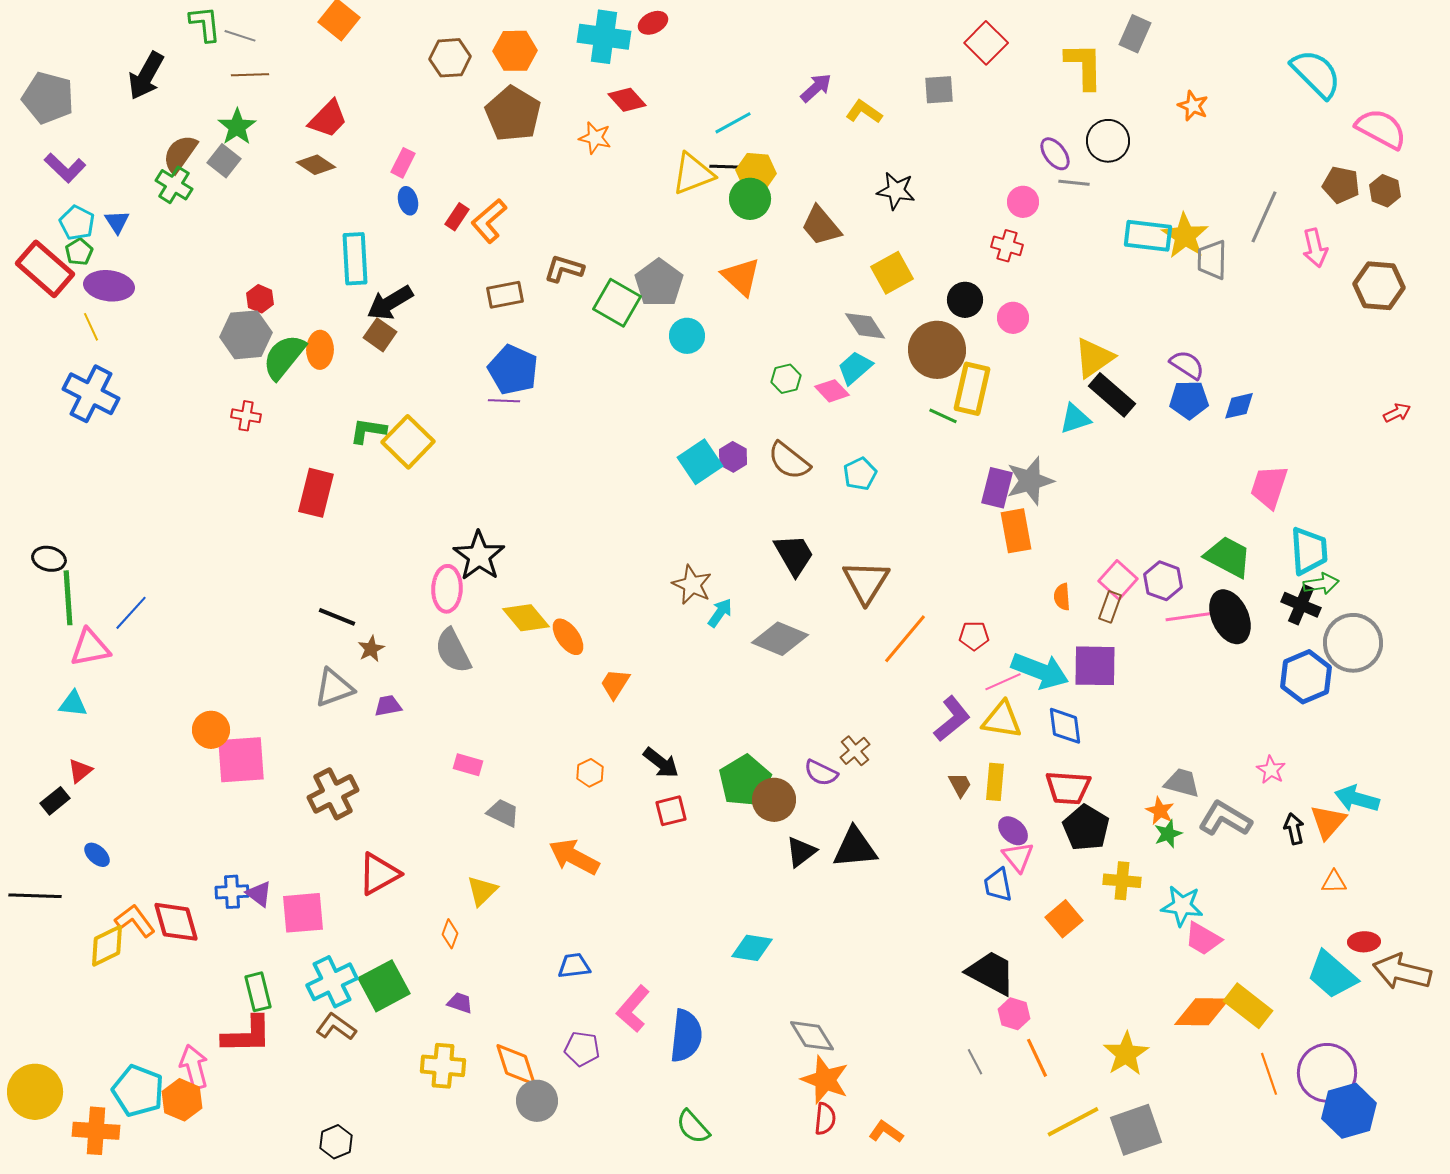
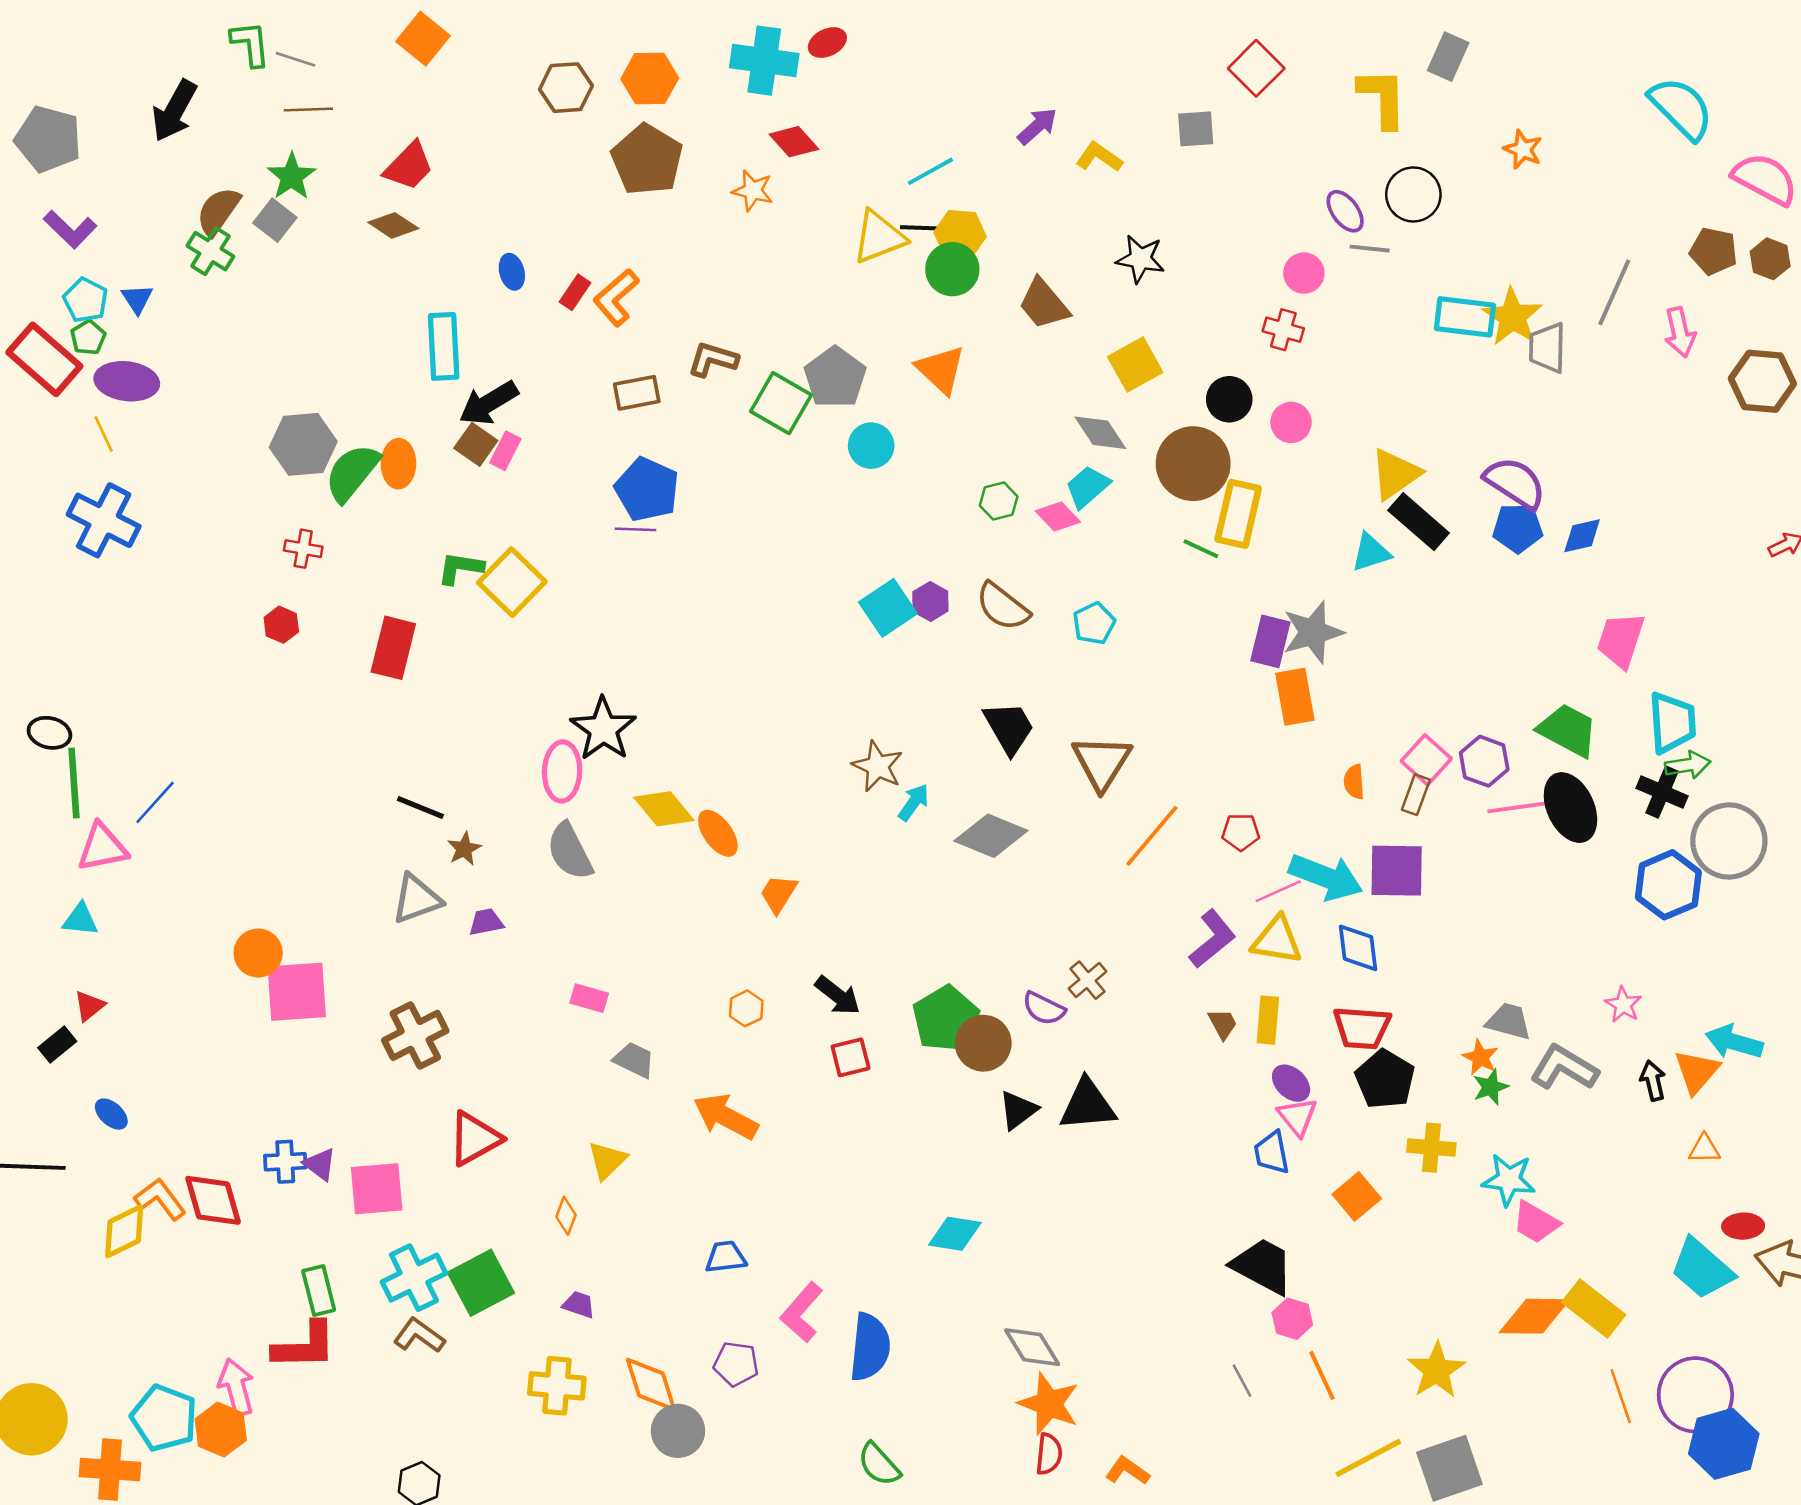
pink rectangle: (403, 163) -> (505, 451), moved
red hexagon: (260, 299) -> (281, 625), moved
purple semicircle: (1187, 365) -> (1515, 483), size x1.4

